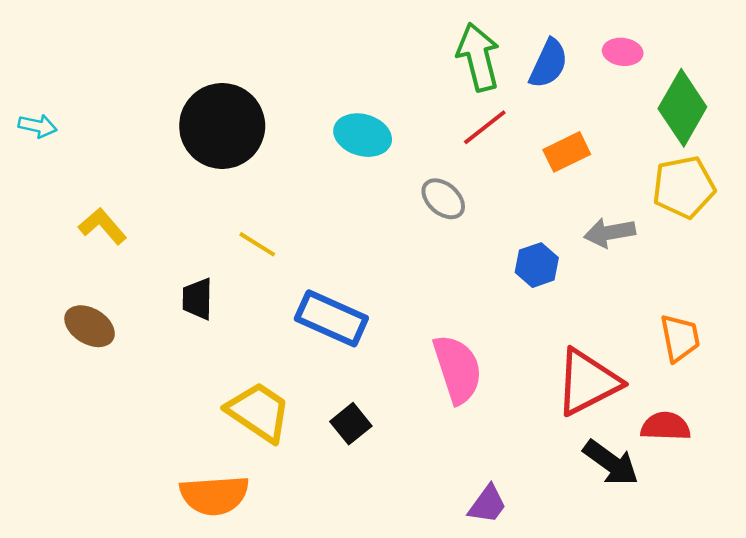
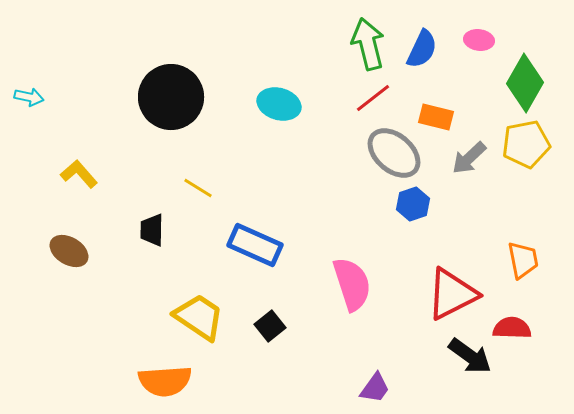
orange rectangle: (567, 152) -> (436, 117), turned 40
gray ellipse: (443, 199) -> (394, 153), moved, size x1.6
gray arrow: (610, 233) -> (469, 158), moved, turned -33

